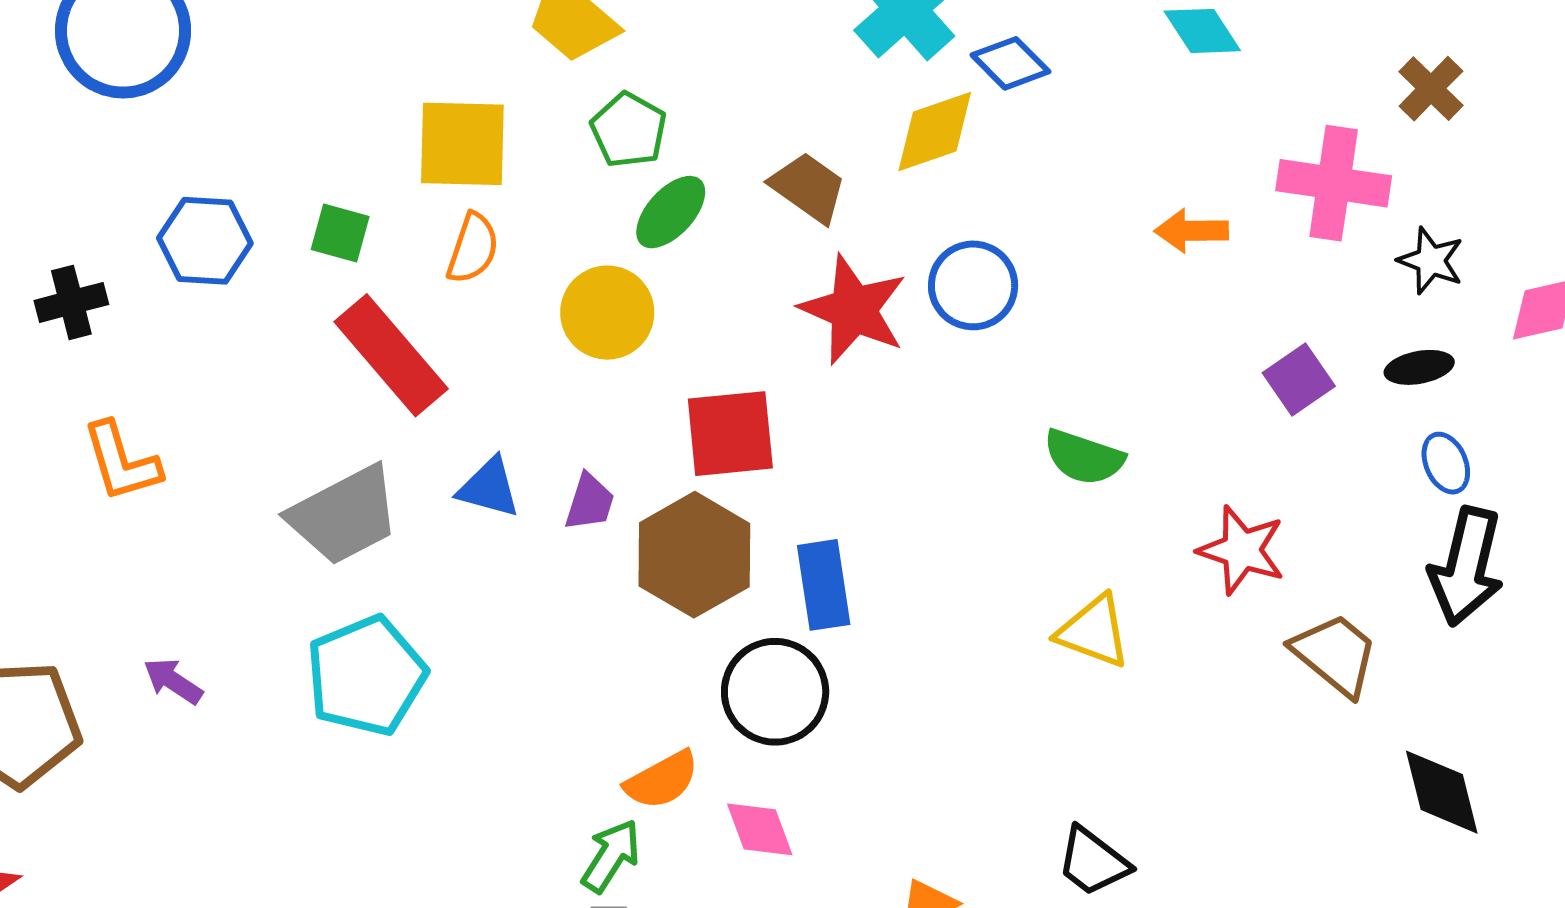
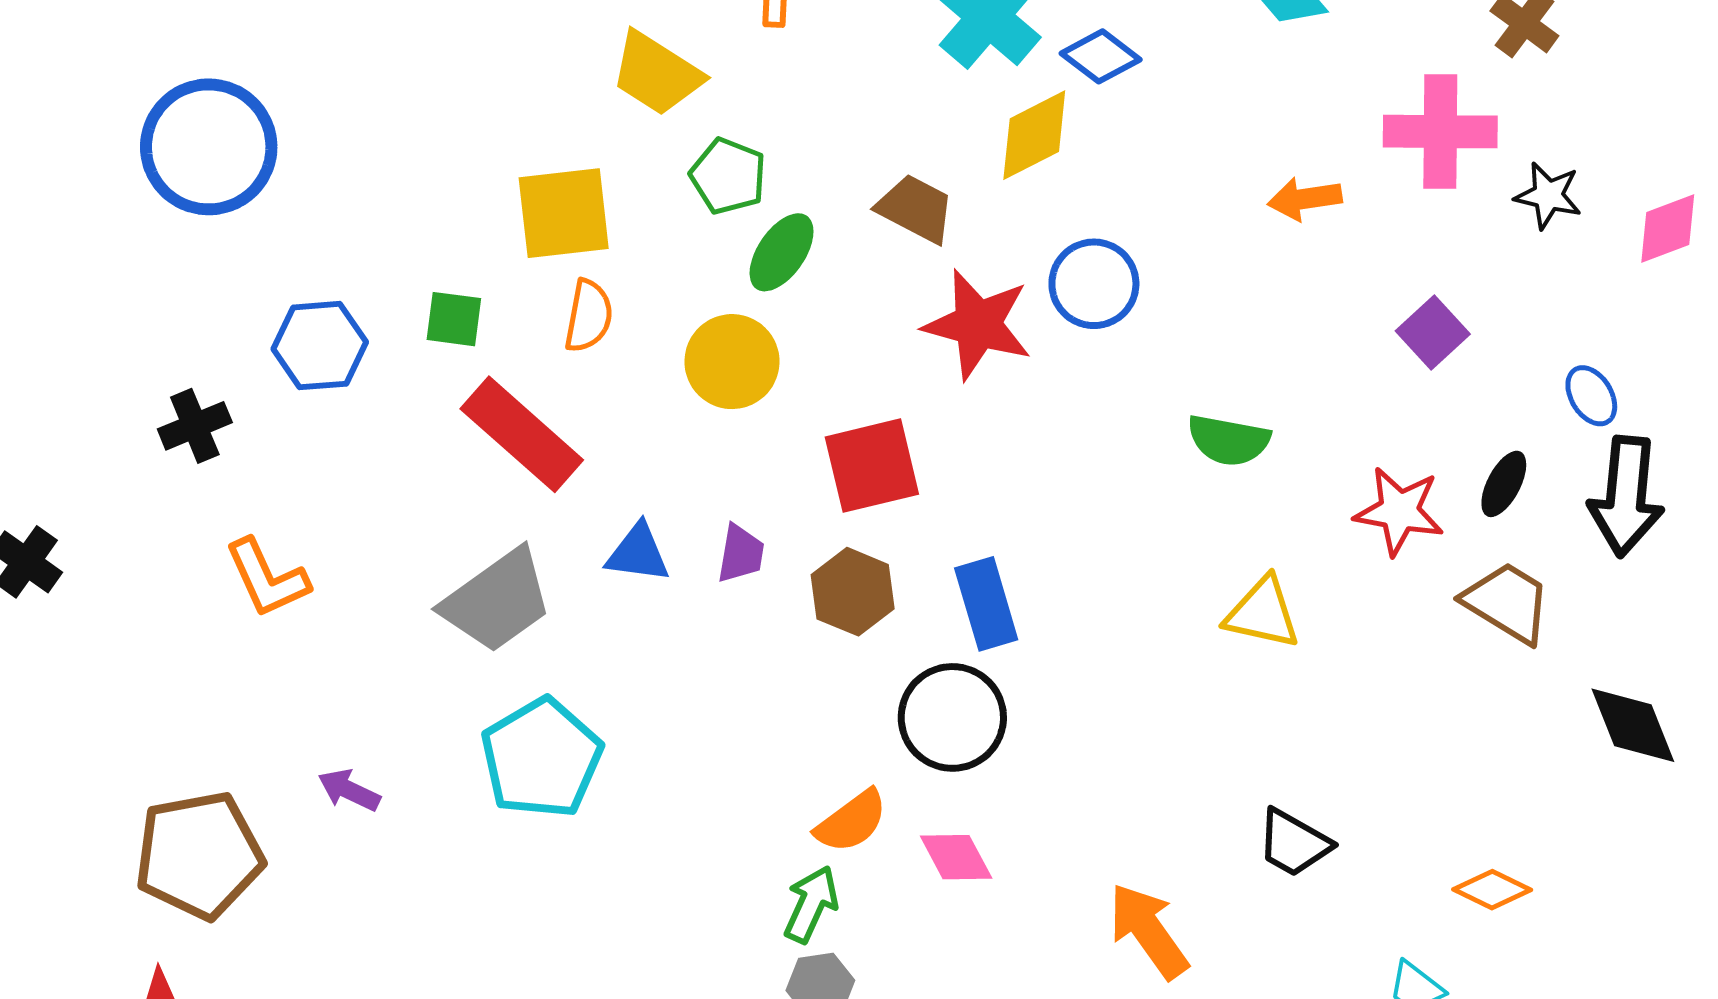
black ellipse: (1419, 367) -> (1504, 484), moved, turned -44
brown hexagon: (694, 555) -> (853, 592), size x0.7

